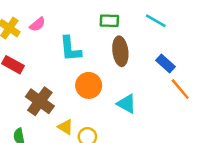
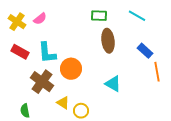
cyan L-shape: (70, 49) -> (47, 53), moved
orange circle: (89, 85) -> (71, 69), moved
orange line: (180, 89) -> (157, 72), turned 30

